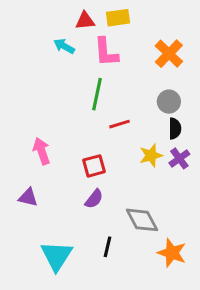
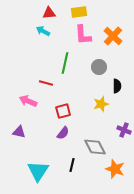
red triangle: (85, 21) -> (49, 13), moved
pink L-shape: (106, 52) -> (83, 35), moved
gray circle: (169, 102) -> (99, 67), moved
red line: (119, 124) -> (46, 83), moved, turned 32
pink arrow: (42, 151) -> (28, 101), turned -48
purple cross: (179, 158) -> (124, 130), moved, turned -32

